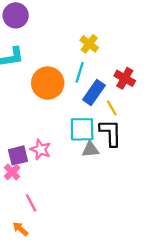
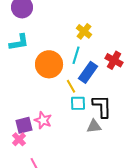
yellow line: (112, 108) -> (71, 86), moved
cyan square: (82, 129) -> (78, 103), size x0.7
gray triangle: (90, 149) -> (94, 126), moved

